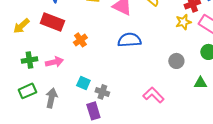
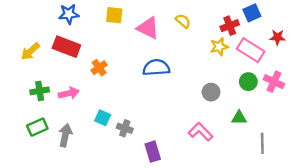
pink L-shape: (153, 95) -> (201, 132), moved
purple rectangle: (93, 111) -> (153, 152), moved

